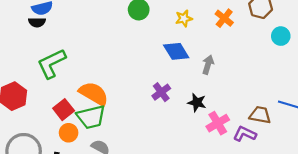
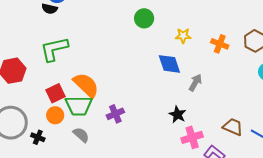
orange cross: (224, 18) -> (220, 44), turned -30
purple cross: (161, 92) -> (115, 114), moved
brown trapezoid: (260, 115) -> (233, 127), moved

